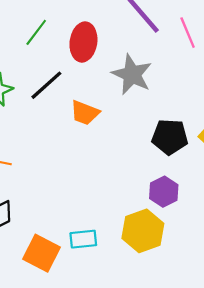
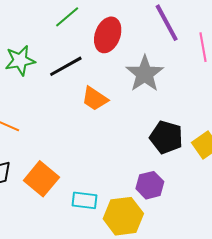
cyan rectangle: (83, 239) -> (84, 200), moved
orange square: (42, 253) -> (41, 179), moved

